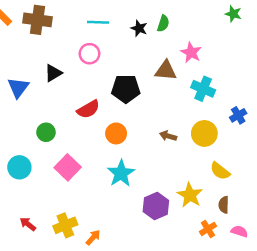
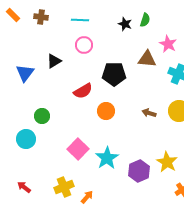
brown cross: (38, 20) -> (41, 17), size x0.6
cyan line: (98, 22) -> (80, 20), moved
green circle: (46, 132) -> (42, 116), moved
pink square: (68, 167) -> (78, 149), moved
cyan star: (121, 173) -> (107, 158), moved
red arrow: (28, 224) -> (24, 187), moved

